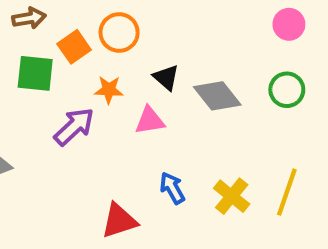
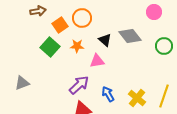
pink circle: (289, 24) -> (154, 12), moved
green square: (35, 73) -> (50, 47), moved, turned 36
gray diamond: (217, 96) -> (130, 36), moved
purple arrow: (74, 127) -> (79, 85), moved

